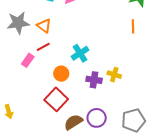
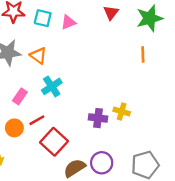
red line: (43, 47) -> (37, 120), moved
cyan cross: (80, 53) -> (52, 86), moved
orange circle: (61, 74) -> (14, 128), moved

